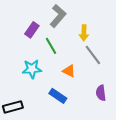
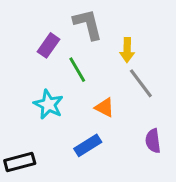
gray L-shape: (58, 16) -> (88, 24), turned -55
cyan star: (32, 69) -> (48, 104), turned 30
blue rectangle: (58, 96) -> (88, 145), turned -66

